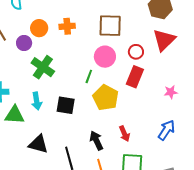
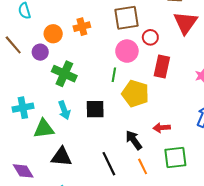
red circle: (136, 52) -> (150, 37), moved
red arrow: (124, 134) -> (162, 128), turned 119
black triangle: (38, 144) -> (62, 157), moved

